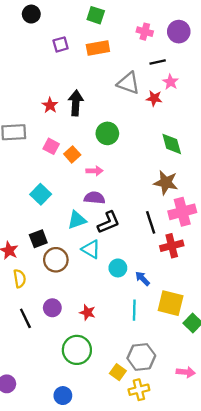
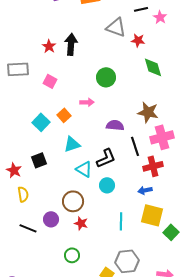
pink star: (171, 82) -> (160, 17), moved
green circle: (107, 133) -> (106, 77), moved
green diamond: (172, 144) -> (153, 67), moved
orange square: (72, 154) -> (64, 115), moved
purple semicircle: (94, 198) -> (115, 125), moved
black L-shape: (109, 222) -> (106, 158), moved
brown circle: (56, 260) -> (73, 201), moved
blue arrow: (142, 279) -> (145, 190), moved, turned -56
black line: (25, 318) -> (28, 228), turned -42
green circle: (77, 350) -> (72, 255), size x0.6

